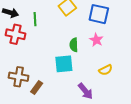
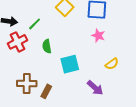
green line: (35, 19) -> (35, 24), turned 56
red cross: (16, 34) -> (18, 42), turned -30
green semicircle: (74, 45) -> (47, 46), moved

